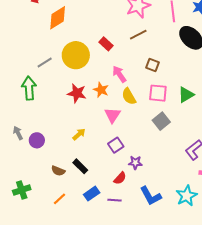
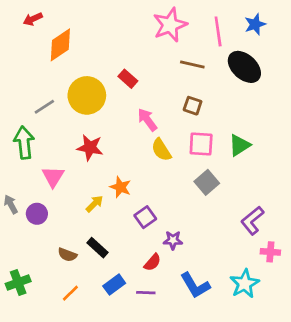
brown line: (138, 35) -> (192, 65), moved, turned 42
orange star: (101, 90) -> (120, 187), moved
pink triangle: (112, 115) -> (53, 177), moved

